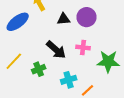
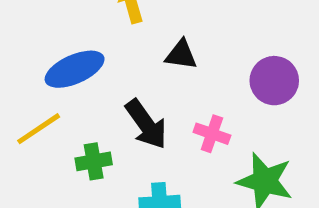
purple circle: (86, 17) -> (274, 81), moved
blue ellipse: (18, 22) -> (75, 69), moved

